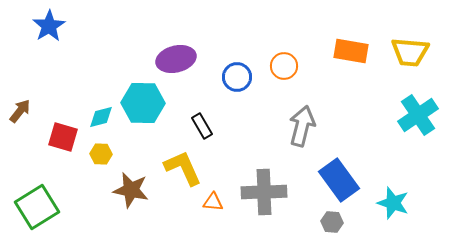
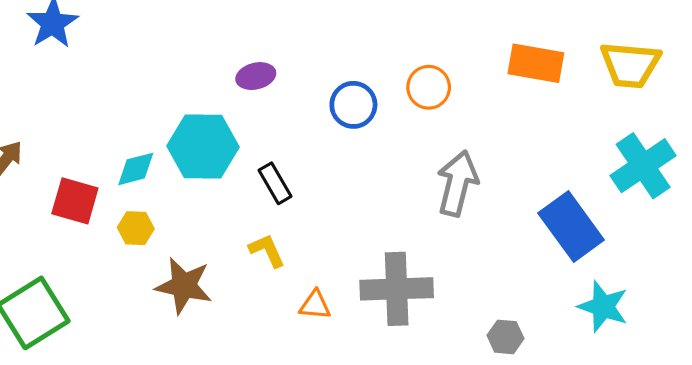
purple ellipse: (176, 59) -> (256, 76), size x0.6
black rectangle: (202, 126) -> (275, 183), moved
yellow L-shape: (183, 168) -> (267, 251), size x0.6
blue rectangle: (339, 180) -> (571, 226), moved

